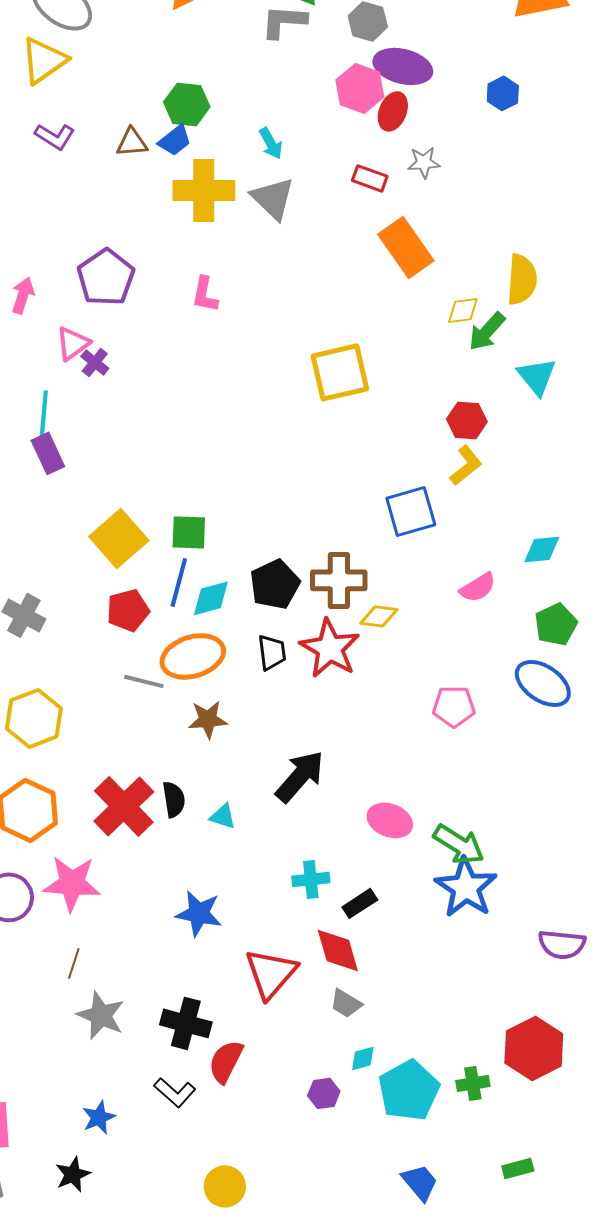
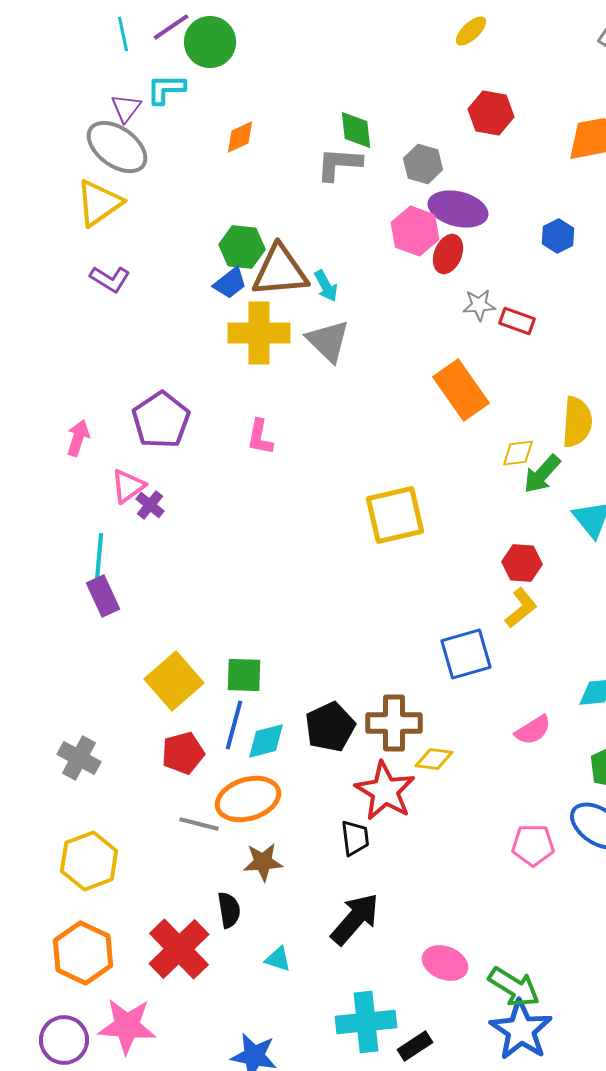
brown triangle: (132, 142) -> (280, 271), moved, size x1.8
red rectangle: (370, 178) -> (517, 321), moved
black trapezoid: (272, 652) -> (355, 838), moved
pink pentagon: (454, 706) -> (533, 845), moved
black semicircle: (174, 799) -> (229, 910), moved
cyan cross: (311, 879) -> (366, 1022), size x1.6

